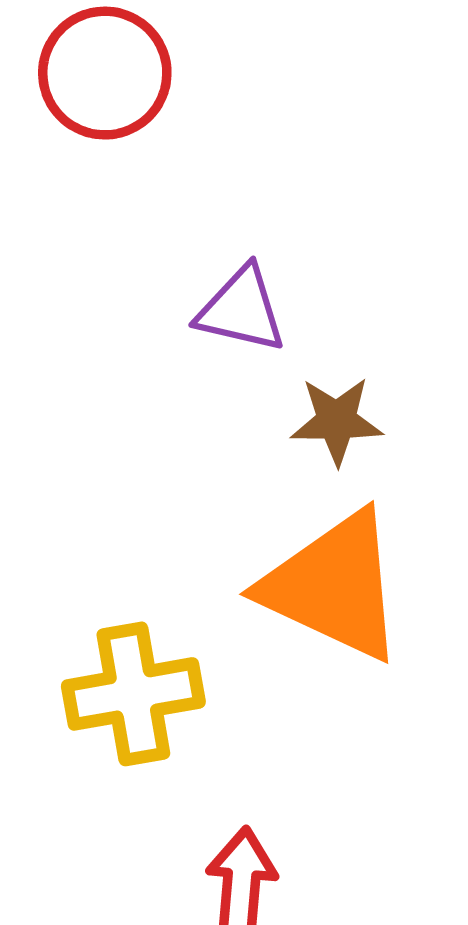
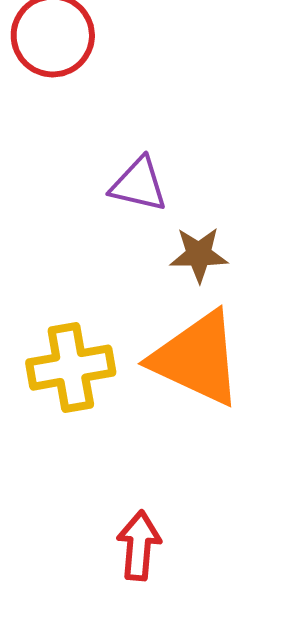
yellow cross: (133, 694) -> (71, 368), moved

